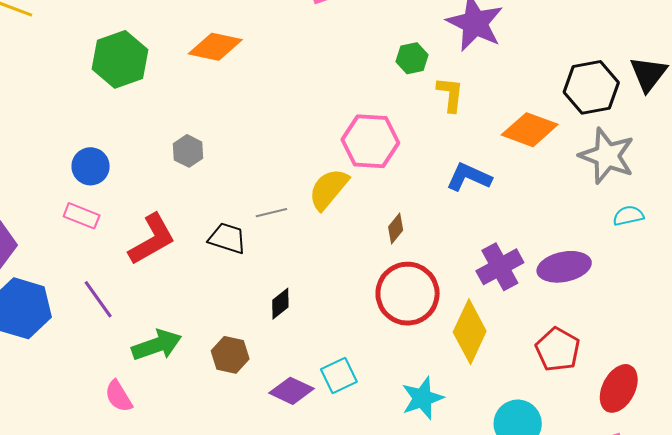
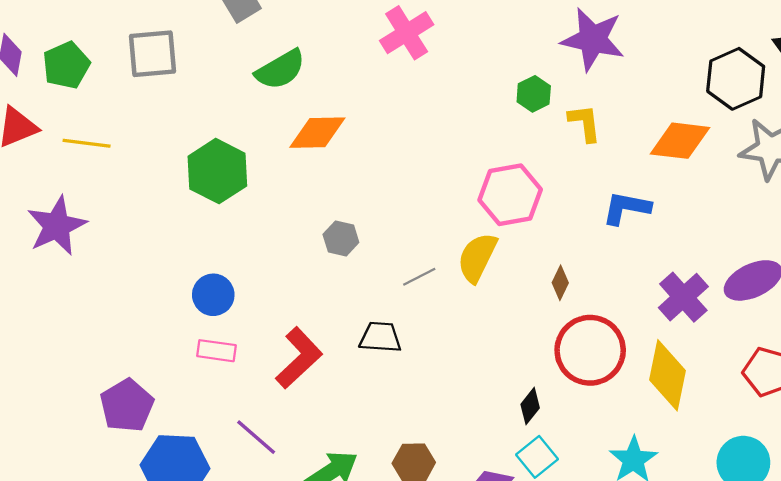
gray hexagon: (188, 151) -> (341, 238), moved
gray line: (271, 213) -> (419, 277), moved
black diamond: (280, 304) -> (530, 406), moved

